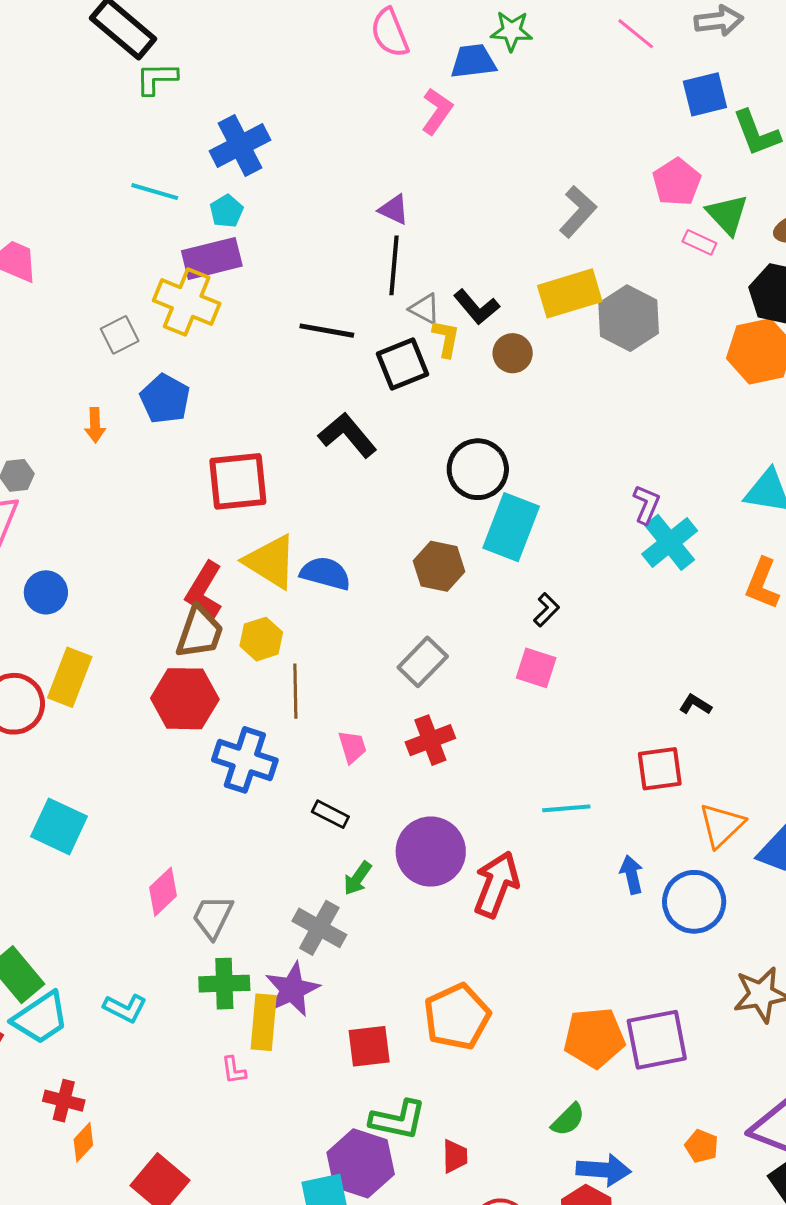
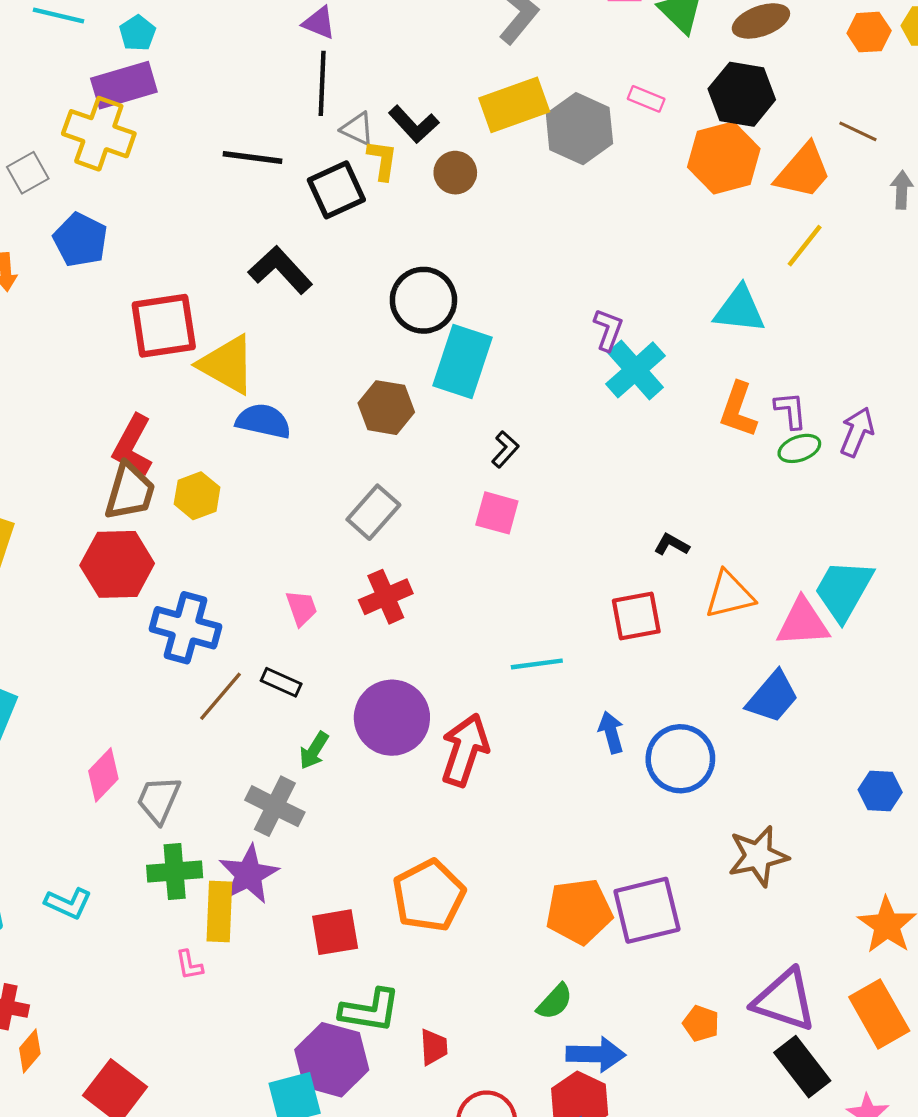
pink rectangle: (699, 242) -> (646, 99), moved
yellow triangle: (271, 562) -> (227, 365), moved
brown line: (295, 691) -> (221, 696), moved, turned 44
orange triangle: (722, 825) -> (729, 595), moved, turned 33

